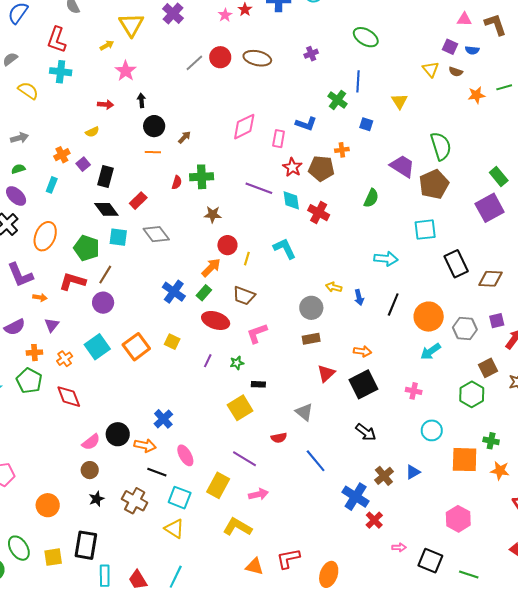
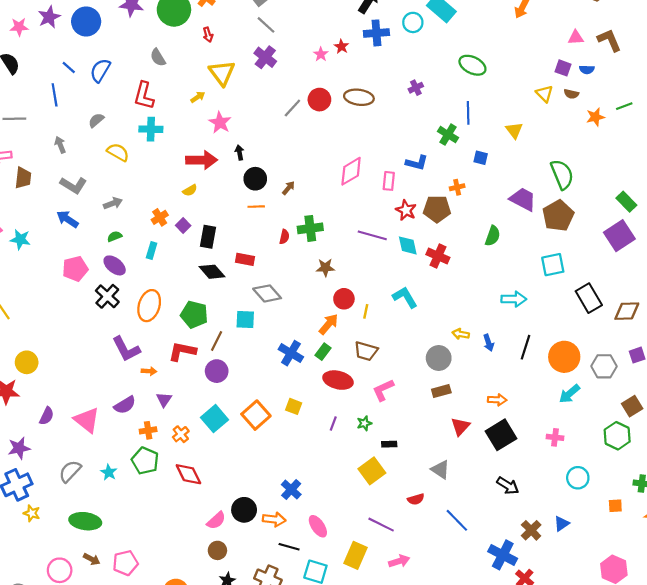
red arrow: (106, 104) -> (202, 160), size x1.8
red rectangle: (138, 201) -> (245, 259), turned 60
cyan square: (118, 237) -> (245, 320), moved
orange square: (465, 460) -> (615, 506), size x0.5

